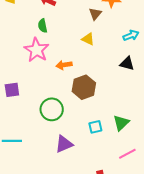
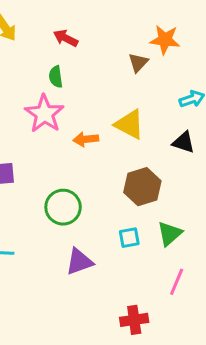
yellow triangle: (88, 39) -> (129, 124), moved, size x1.5
brown hexagon: (84, 87) -> (142, 187), moved
pink line: (127, 154) -> (177, 282), turned -42

